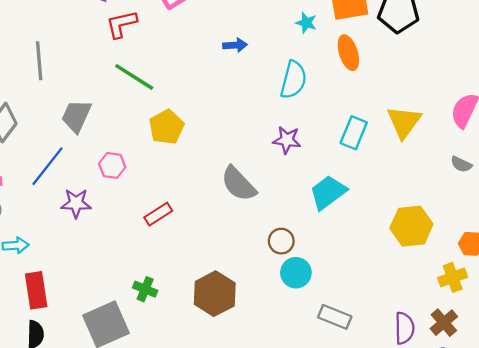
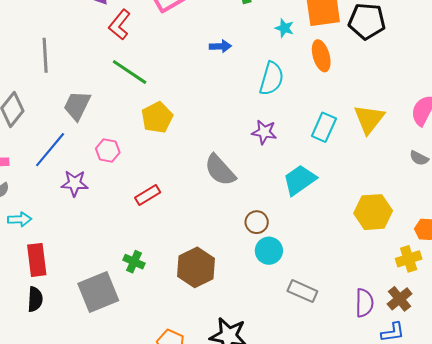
red L-shape: (121, 24) -> (120, 25), turned -40

